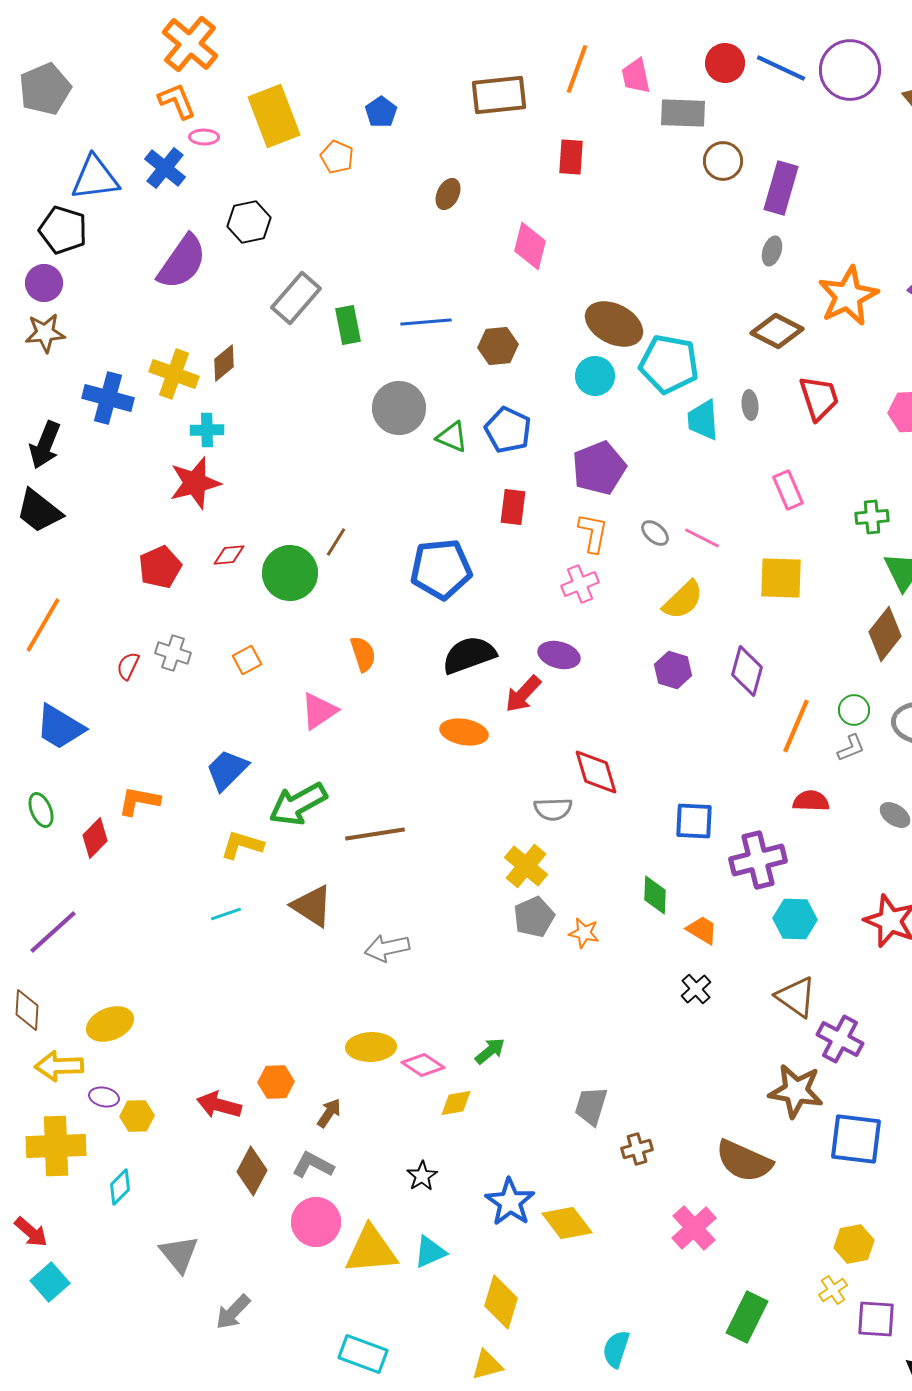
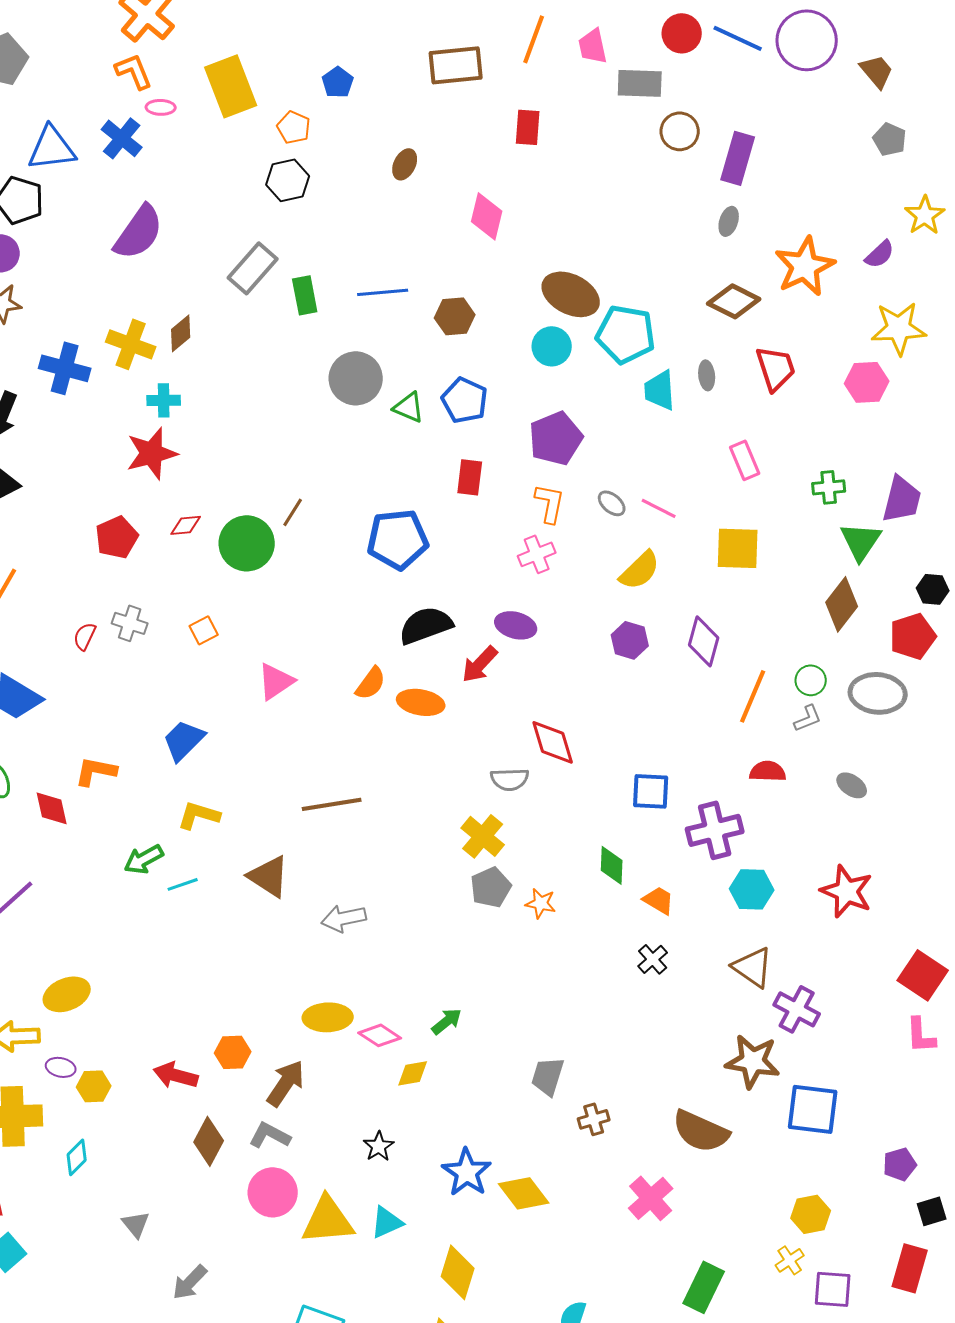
black hexagon: (249, 222) -> (288, 180), moved
orange semicircle: (363, 654) -> (371, 683), moved, turned 54
green arrow: (298, 804) -> (144, 859), moved, size x0.7
red diamond: (95, 838) -> (52, 808), turned -57
brown arrow: (329, 1113) -> (286, 1083), size x1.6
gray triangle: (179, 1254) -> (136, 1224), size x0.7

